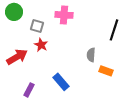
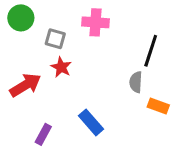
black line: (114, 30) -> (151, 51), moved

